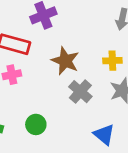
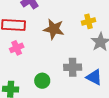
gray cross: (80, 92) -> (73, 67), moved, turned -30

